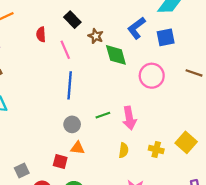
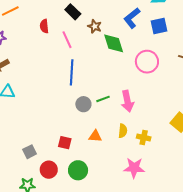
gray circle: (72, 124) -> (83, 104), moved
orange triangle: (78, 148) -> (95, 136), moved
yellow cross: (156, 149) -> (144, 137), moved

